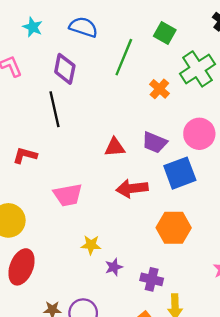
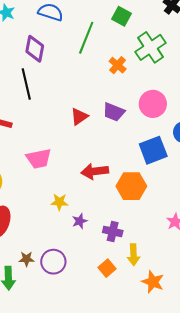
red triangle: (115, 147) -> (79, 117), turned -30
blue square: (180, 173) -> (153, 150), moved
red arrow: (132, 188) -> (95, 171), moved

